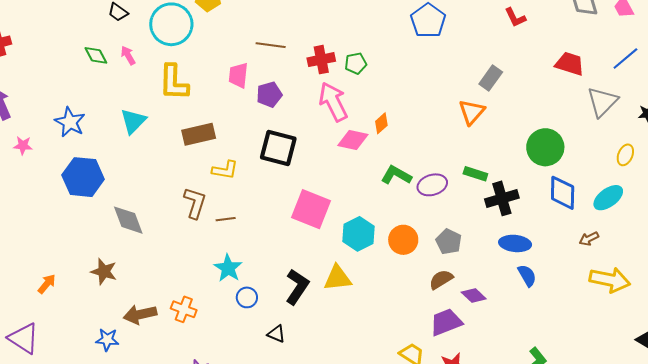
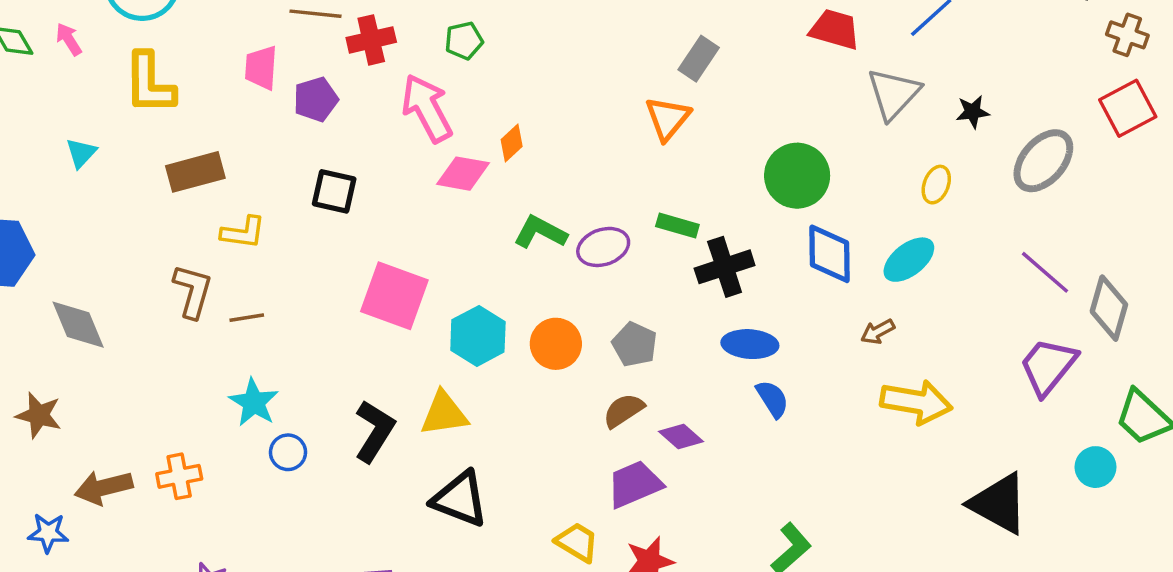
red cross: (321, 60) -> (371, 40), moved
cyan triangle: (133, 121) -> (81, 153), size x0.7
black square: (278, 148) -> (334, 191), size x0.7
orange cross: (184, 309) -> (179, 476), turned -30
black triangle: (276, 334) -> (460, 499), moved, size x1.8

